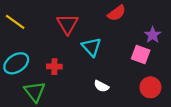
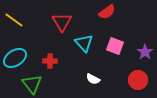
purple star: (153, 35) -> (145, 52), moved
pink square: (141, 55) -> (115, 46), moved

